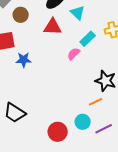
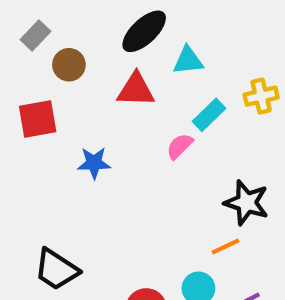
cyan triangle: (78, 13) -> (188, 61), turned -49
blue star: (24, 60) -> (94, 163), moved

